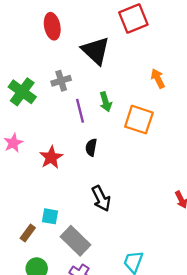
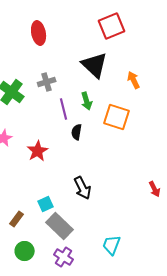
black triangle: (96, 51) -> (95, 65), moved
black semicircle: (91, 147) -> (77, 132), moved
cyan square: (50, 216) -> (46, 204), moved, turned -35

